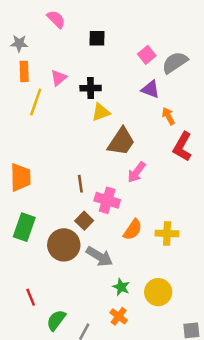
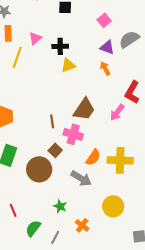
gray semicircle: (175, 63) -> (129, 39), moved
orange arrow: (168, 116) -> (105, 68), moved
brown trapezoid: (121, 142) -> (84, 109), moved
pink arrow: (136, 172) -> (117, 112), moved
yellow cross: (167, 233) -> (120, 160), size x1.4
gray arrow: (99, 256) -> (81, 178), moved
green star: (121, 287) -> (60, 206), moved

